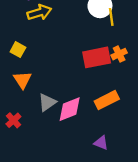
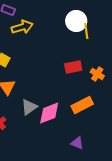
orange cross: (119, 54) -> (97, 74), moved, turned -32
red rectangle: (97, 57) -> (73, 67), size x0.7

